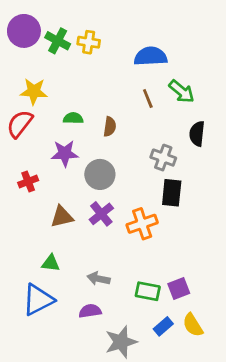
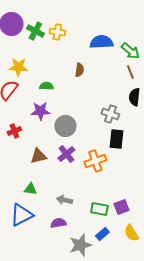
green arrow: (182, 91) -> (130, 51), moved
brown line: (148, 98) -> (130, 72), moved
brown semicircle: (110, 127) -> (79, 70), moved
blue rectangle: (163, 326) -> (102, 234), moved

